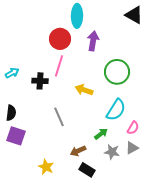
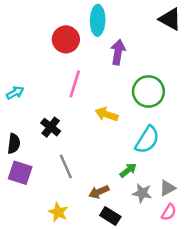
red circle: (60, 39) -> (66, 39), moved
black cross: (40, 81) -> (51, 127), moved, turned 35
gray line: (59, 117) -> (66, 166), moved
pink semicircle: (133, 128) -> (169, 212), moved

